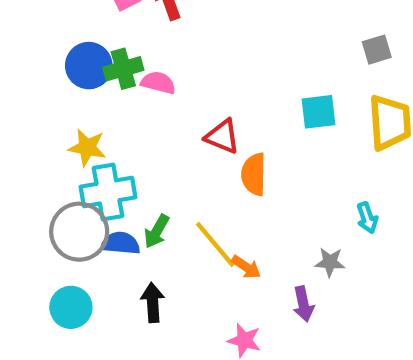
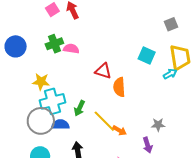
blue circle: (89, 66) -> (16, 46), moved
cyan square: (319, 112) -> (147, 56), turned 36
cyan arrow: (367, 218) -> (170, 74), moved, turned -96
green arrow: (157, 231) -> (80, 108), moved

